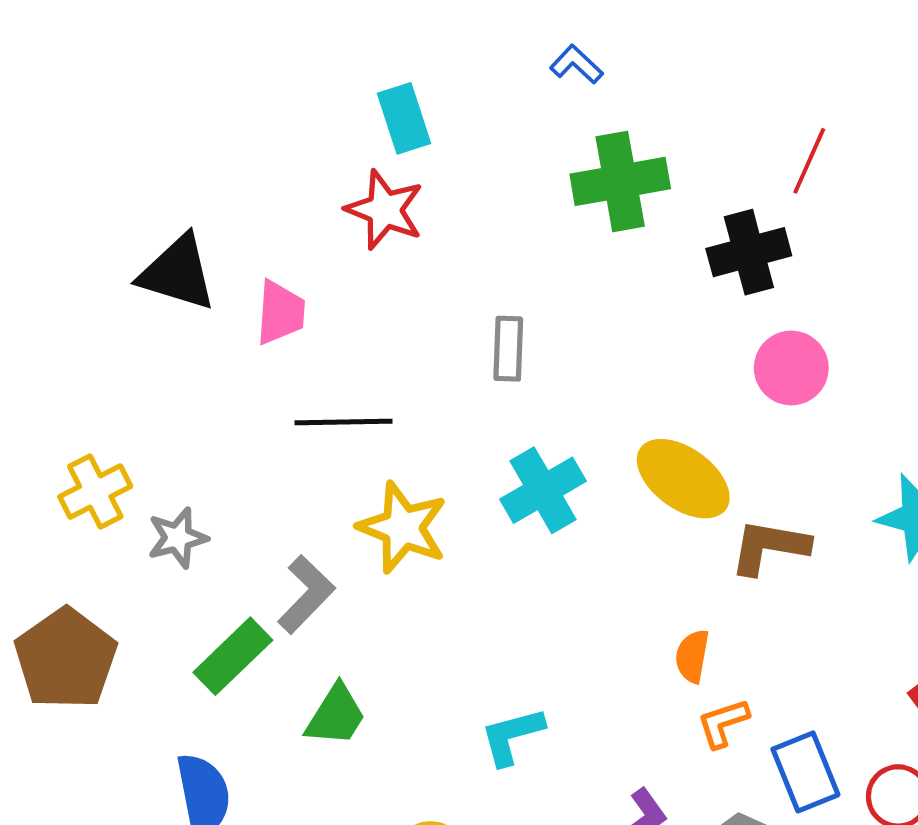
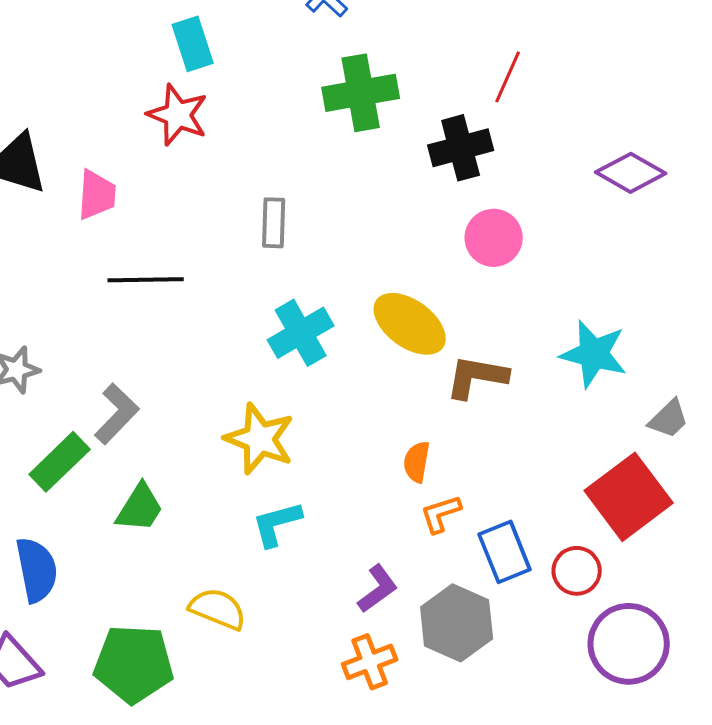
yellow star: (403, 528) -> (260, 439), moved

